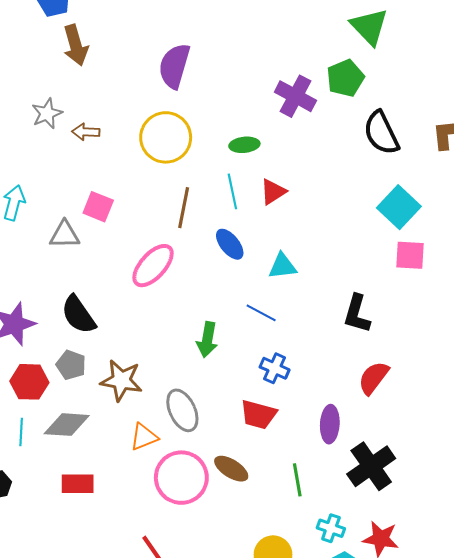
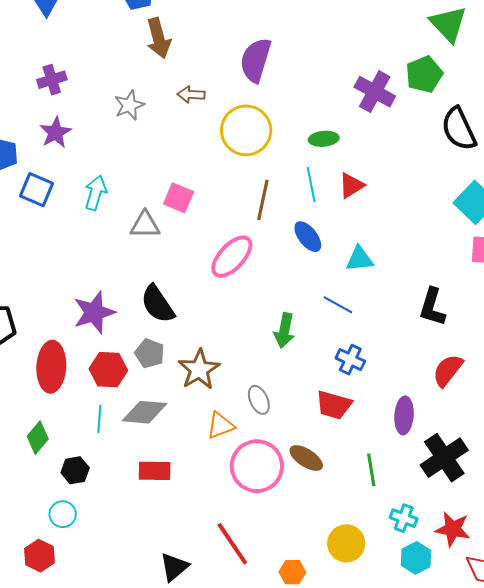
brown arrow: (86, 132) -> (191, 95), moved
brown star: (121, 380) -> (199, 369), turned 30
gray ellipse: (182, 410) -> (259, 400), size x0.7

